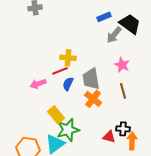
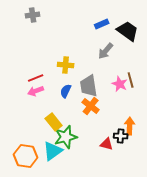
gray arrow: (114, 35) -> (106, 51), moved
pink star: (122, 65) -> (120, 84), moved
red line: (60, 71) -> (36, 78), moved
brown line: (123, 91) -> (131, 80), moved
orange arrow: (132, 141) -> (130, 126), moved

